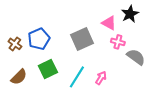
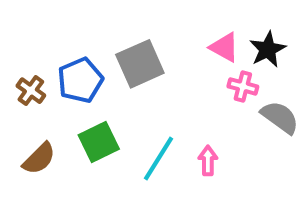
black star: (130, 14) -> (268, 49), moved
gray square: (82, 39) -> (140, 64), moved
pink arrow: (101, 78) -> (208, 161), turned -32

